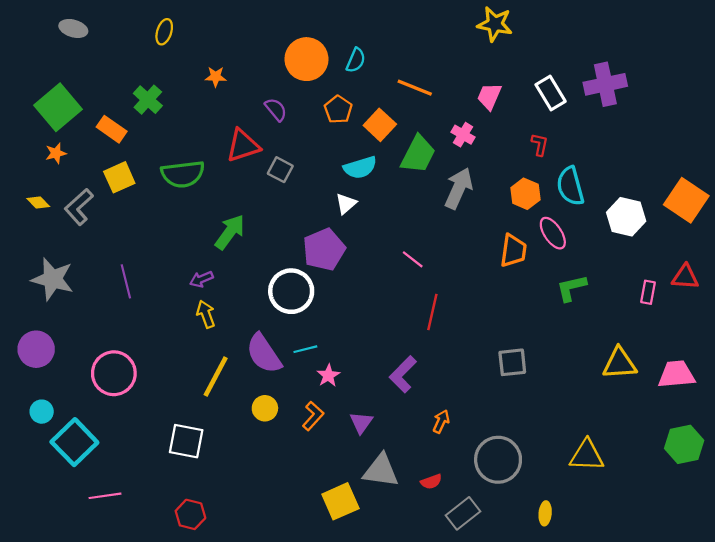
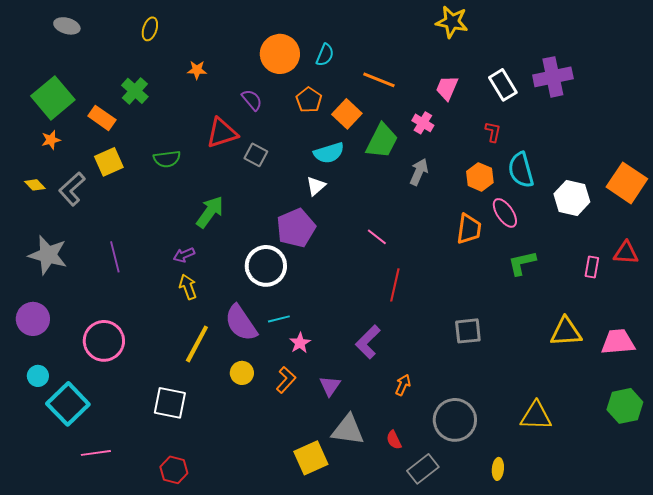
green semicircle: (183, 174) -> (167, 159), size x0.7
gray arrow: (459, 188) -> (419, 172), size x0.7
red semicircle: (431, 482) -> (394, 440), turned 84

